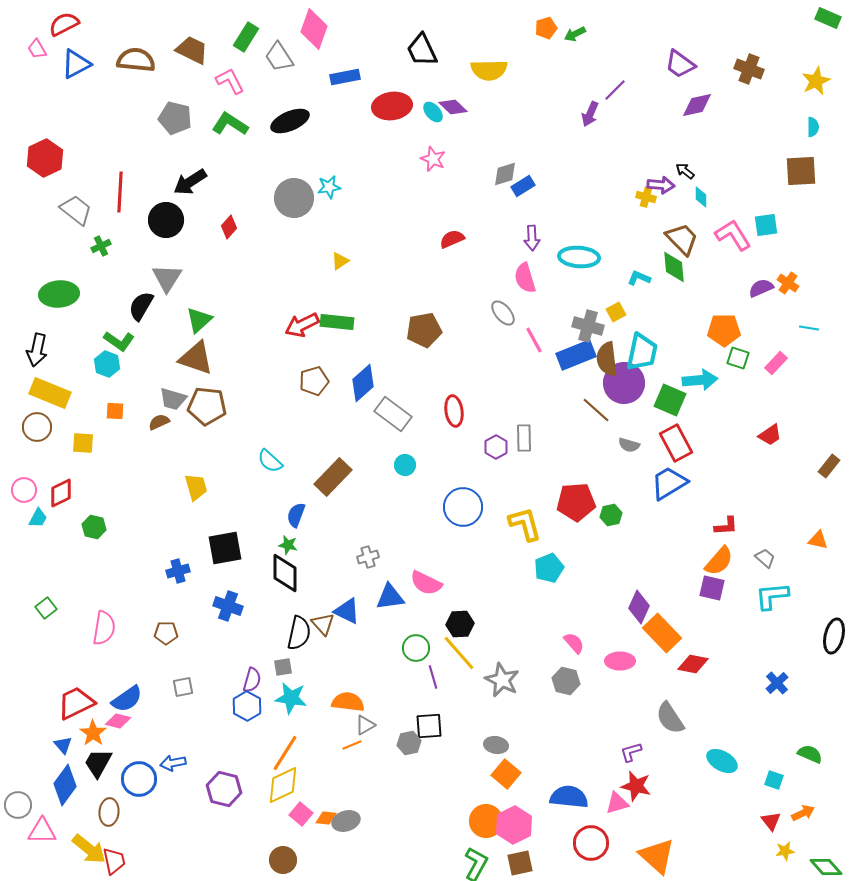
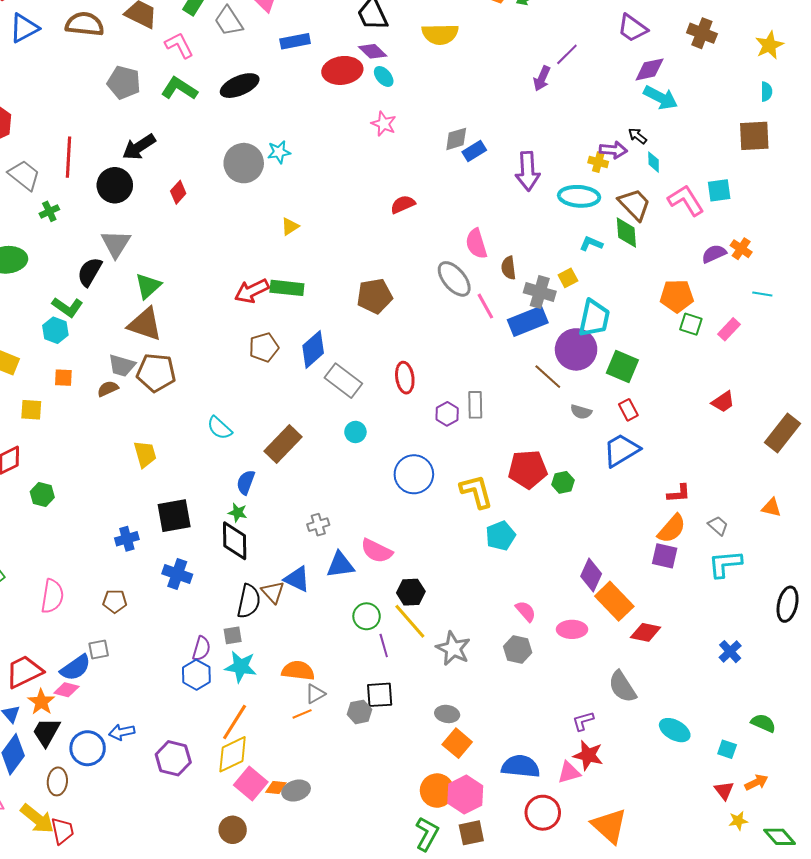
purple diamond: (453, 107) -> (373, 51), moved
purple arrow: (532, 238) -> (528, 171), moved, size x1.5
cyan ellipse: (579, 257) -> (579, 196), moved
gray ellipse: (503, 313) -> (454, 279), size x1.4
brown semicircle: (607, 359) -> (509, 268), moved, size x0.7
cyan arrow: (700, 380) -> (661, 98), moved, turned 32
red rectangle: (676, 443) -> (628, 410), size x0.6
brown rectangle: (829, 466) -> (782, 433), size x1.6
gray square: (183, 687) -> (99, 650), moved
pink square: (301, 814) -> (251, 783), size x1.4

